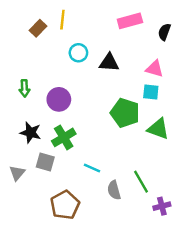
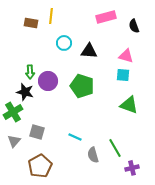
brown rectangle: (38, 28) -> (31, 23), turned 56
black semicircle: (164, 32) -> (134, 26), turned -40
green arrow: (24, 88) -> (30, 72), moved
green pentagon: (125, 113) -> (82, 86), moved
black star: (31, 133) -> (25, 92), moved
green cross: (64, 137) -> (13, 112), moved
brown pentagon: (65, 205) -> (40, 166), moved

